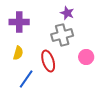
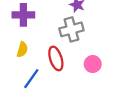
pink circle: (86, 57) -> (93, 64), moved

